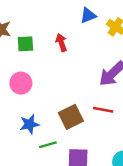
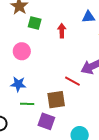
red line: (103, 110) -> (72, 81), moved
brown square: (71, 117) -> (56, 100), moved

